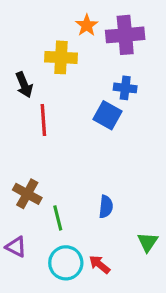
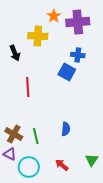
red line: (43, 120) -> (28, 87), moved
brown cross: (27, 194) -> (14, 134), moved
green triangle: (148, 242) -> (92, 160), moved
cyan circle: (66, 263) -> (29, 167), moved

